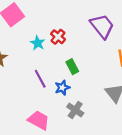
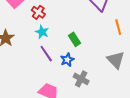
red cross: (58, 37) -> (38, 12), moved
cyan star: (38, 43) -> (42, 32), moved

